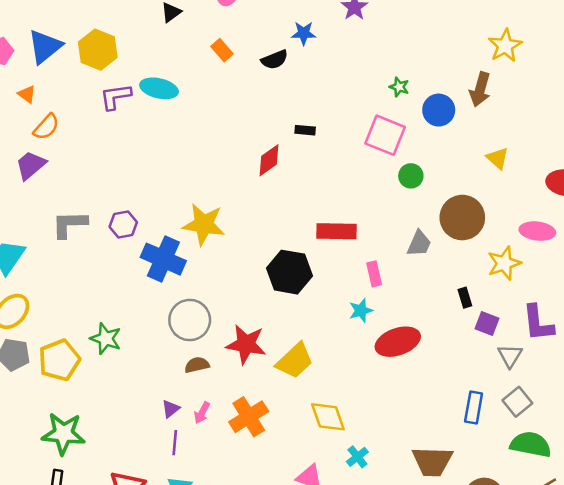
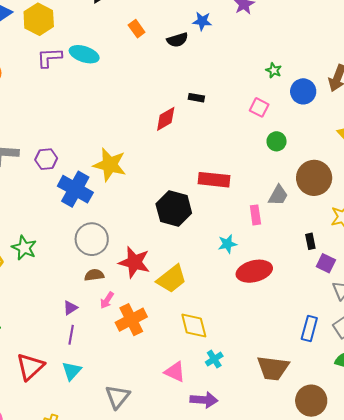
pink square: (385, 135) -> (259, 107), size x0.6
pink rectangle: (374, 274) -> (255, 215), moved
pink arrow: (202, 413) -> (107, 300), moved

